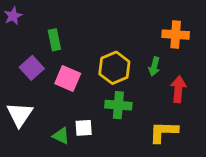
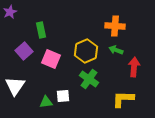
orange cross: (176, 35) -> (115, 26), moved
green arrow: (154, 67) -> (116, 50), turned 96
green cross: (118, 105) -> (89, 79), turned 30
green triangle: (61, 136) -> (46, 102), turned -32

